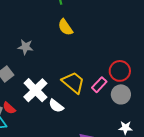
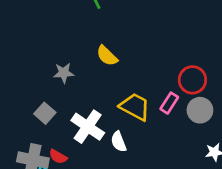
yellow semicircle: (65, 27) -> (107, 56), moved
white semicircle: (56, 106) -> (119, 142), turned 42

